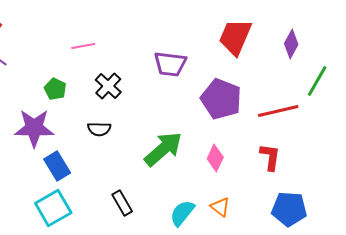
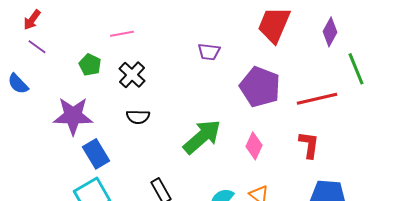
purple trapezoid: (170, 64) -> (209, 52), size x0.7
green line: (317, 81) -> (356, 69), turned -52
black cross: (108, 86) -> (132, 75), moved
green pentagon: (55, 89) -> (90, 65), moved

